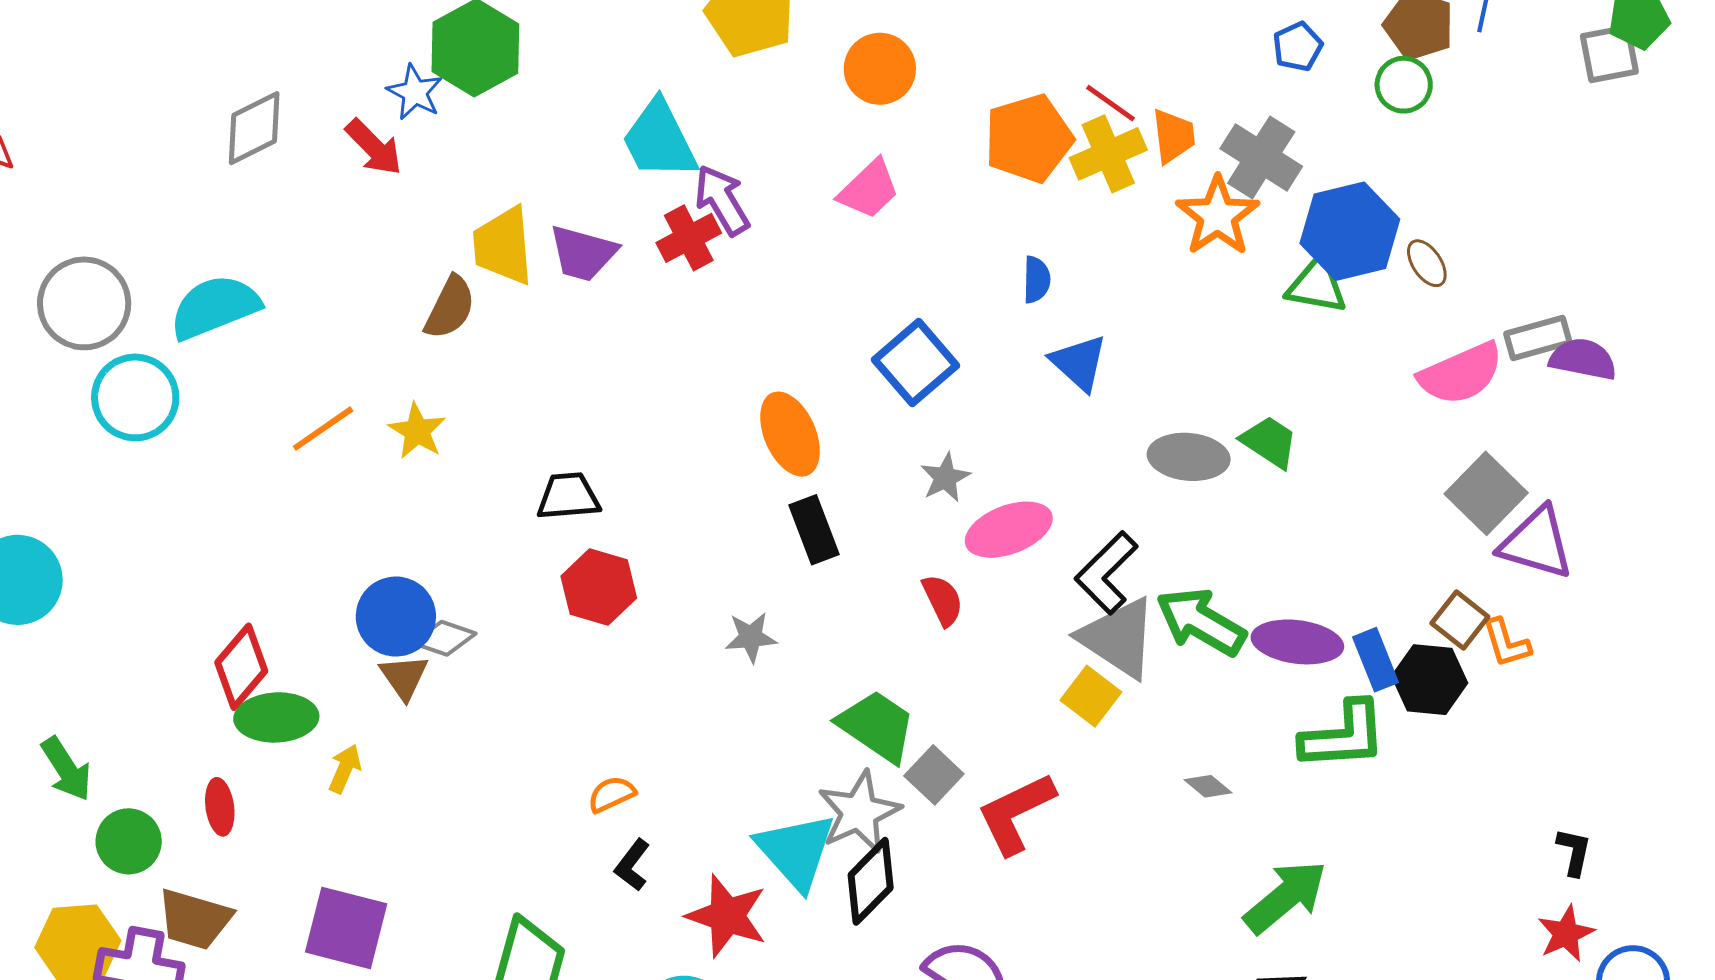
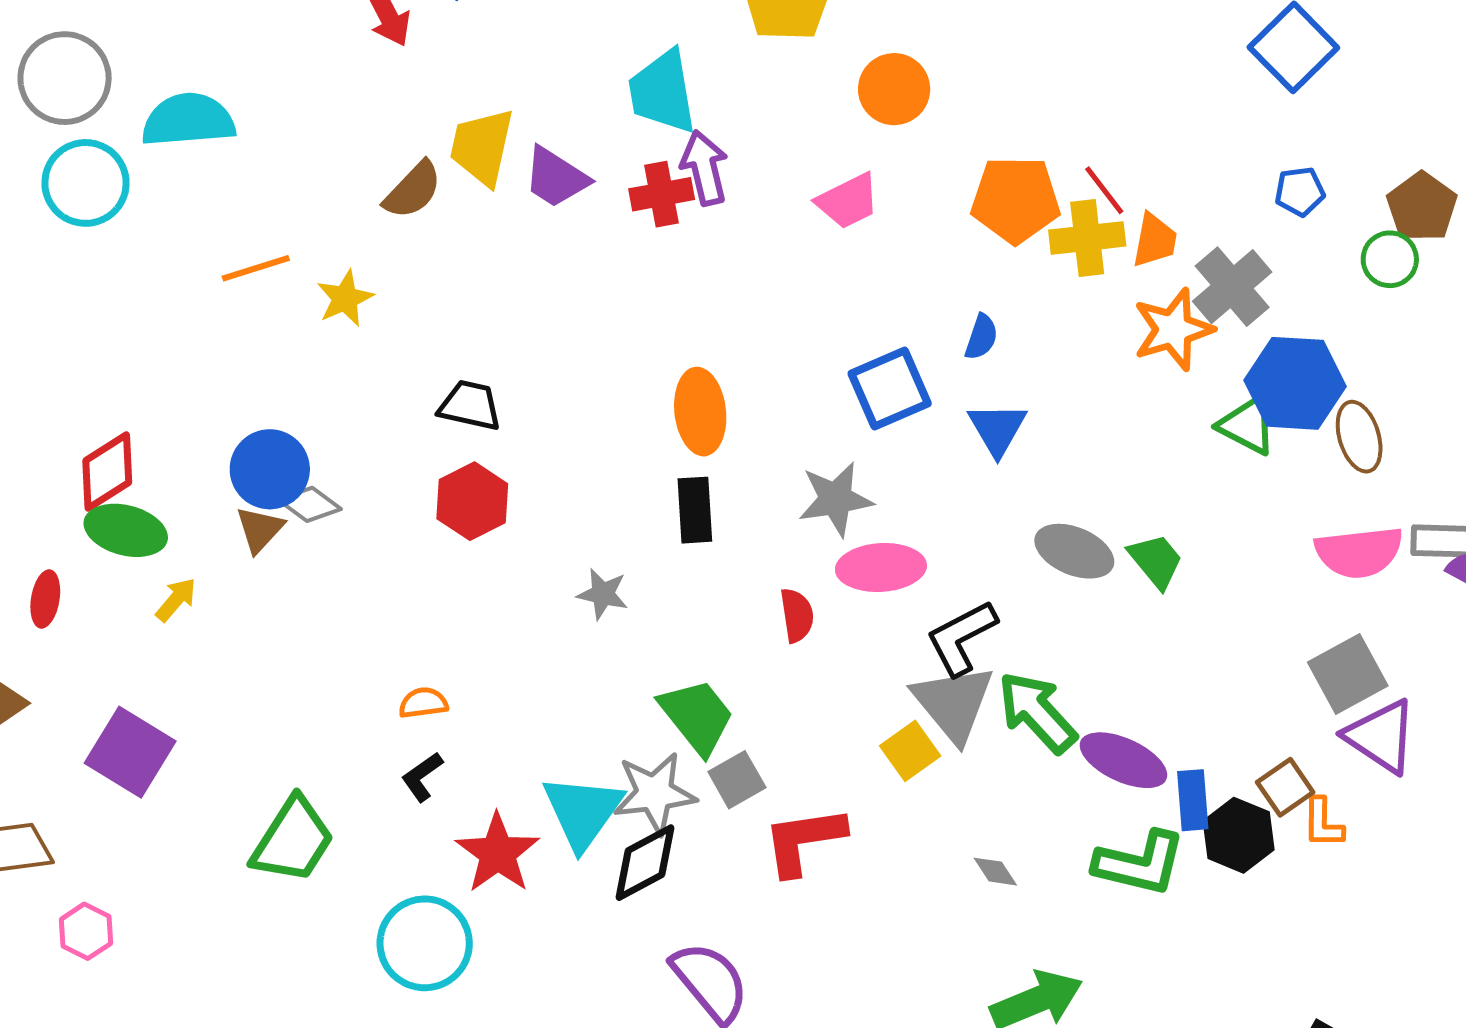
brown ellipse: (1427, 263) -> (1359, 437), size x1.4
blue square: (916, 363) -> (890, 388), moved
gray star: (945, 478) -> (836, 499), size x1.5

